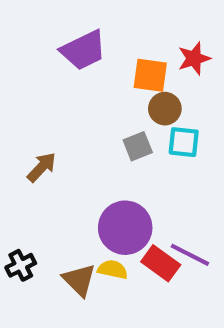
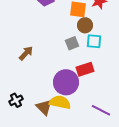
purple line: (190, 255) -> (101, 110), moved
red rectangle: (161, 263) -> (85, 69), moved, turned -54
yellow semicircle: (113, 269) -> (60, 102), size x1.5

